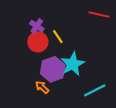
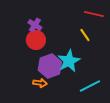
yellow line: (58, 37) -> (85, 35), moved
orange arrow: (42, 87) -> (40, 83), turned 144

